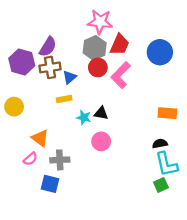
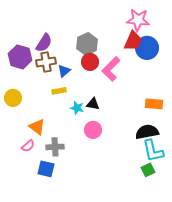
pink star: (100, 22) -> (138, 20), moved
red trapezoid: (120, 45) -> (133, 41), moved
black semicircle: (160, 144) -> (147, 132), size x1.6

